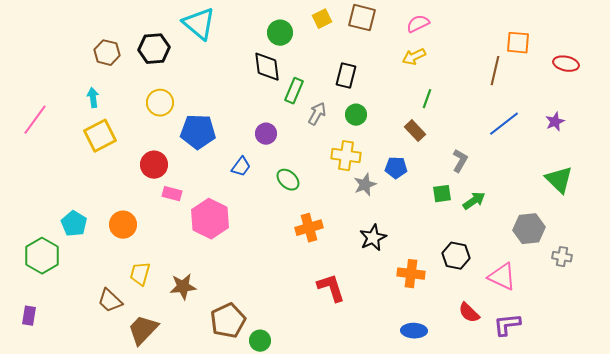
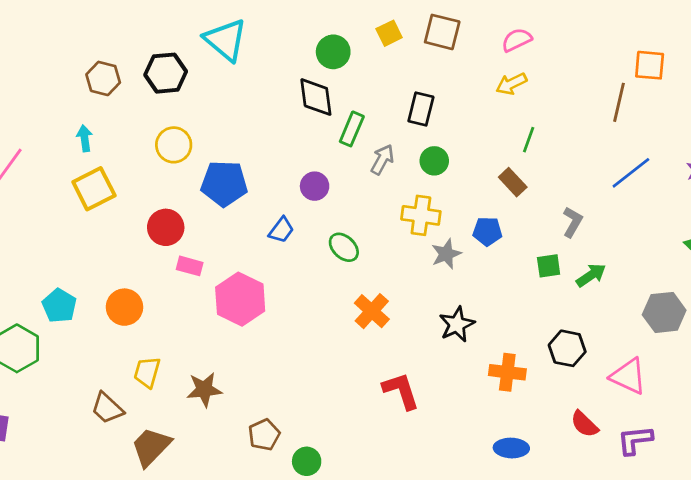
orange cross: (309, 228) -> (372, 311), turned -32
brown pentagon: (228, 321) -> (264, 435), size x0.7

